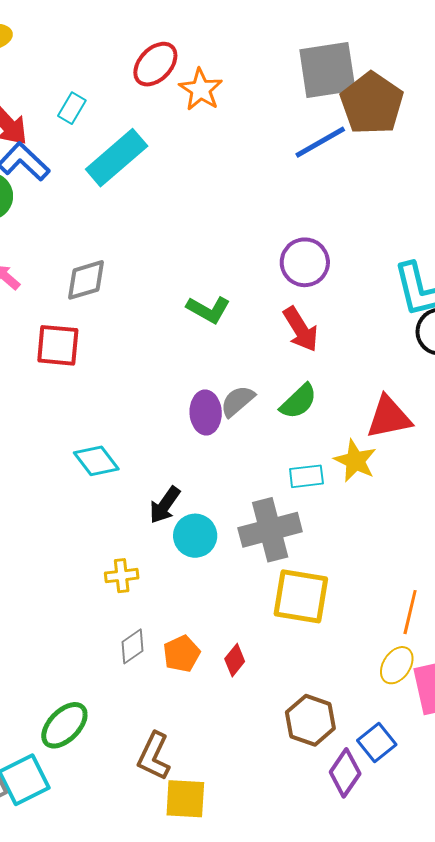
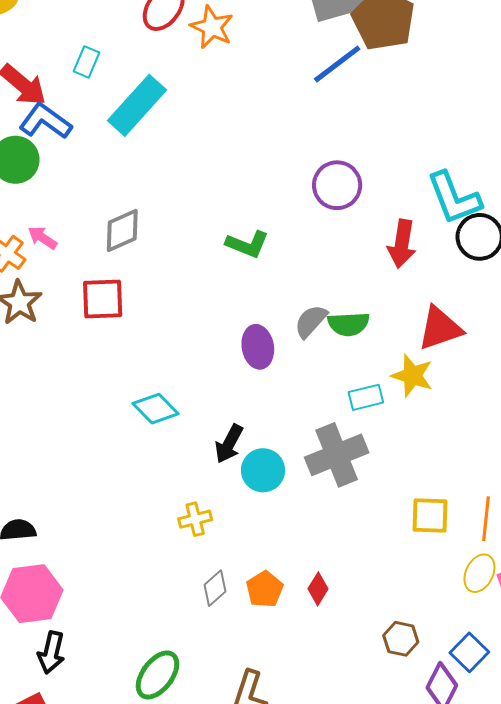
red arrow: (301, 329) -> (402, 244), moved, turned 48
gray semicircle: (237, 401) -> (311, 321), moved
green semicircle: (299, 401) -> (349, 324), turned 48
yellow square: (301, 596) -> (430, 516), moved, size x0.7
brown hexagon: (310, 720) -> (401, 639), size x0.7

